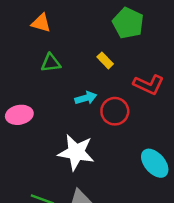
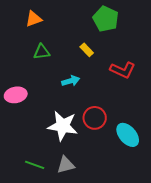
orange triangle: (41, 23) -> (34, 19), turned -36
red circle: (115, 111) -> (95, 118), moved

